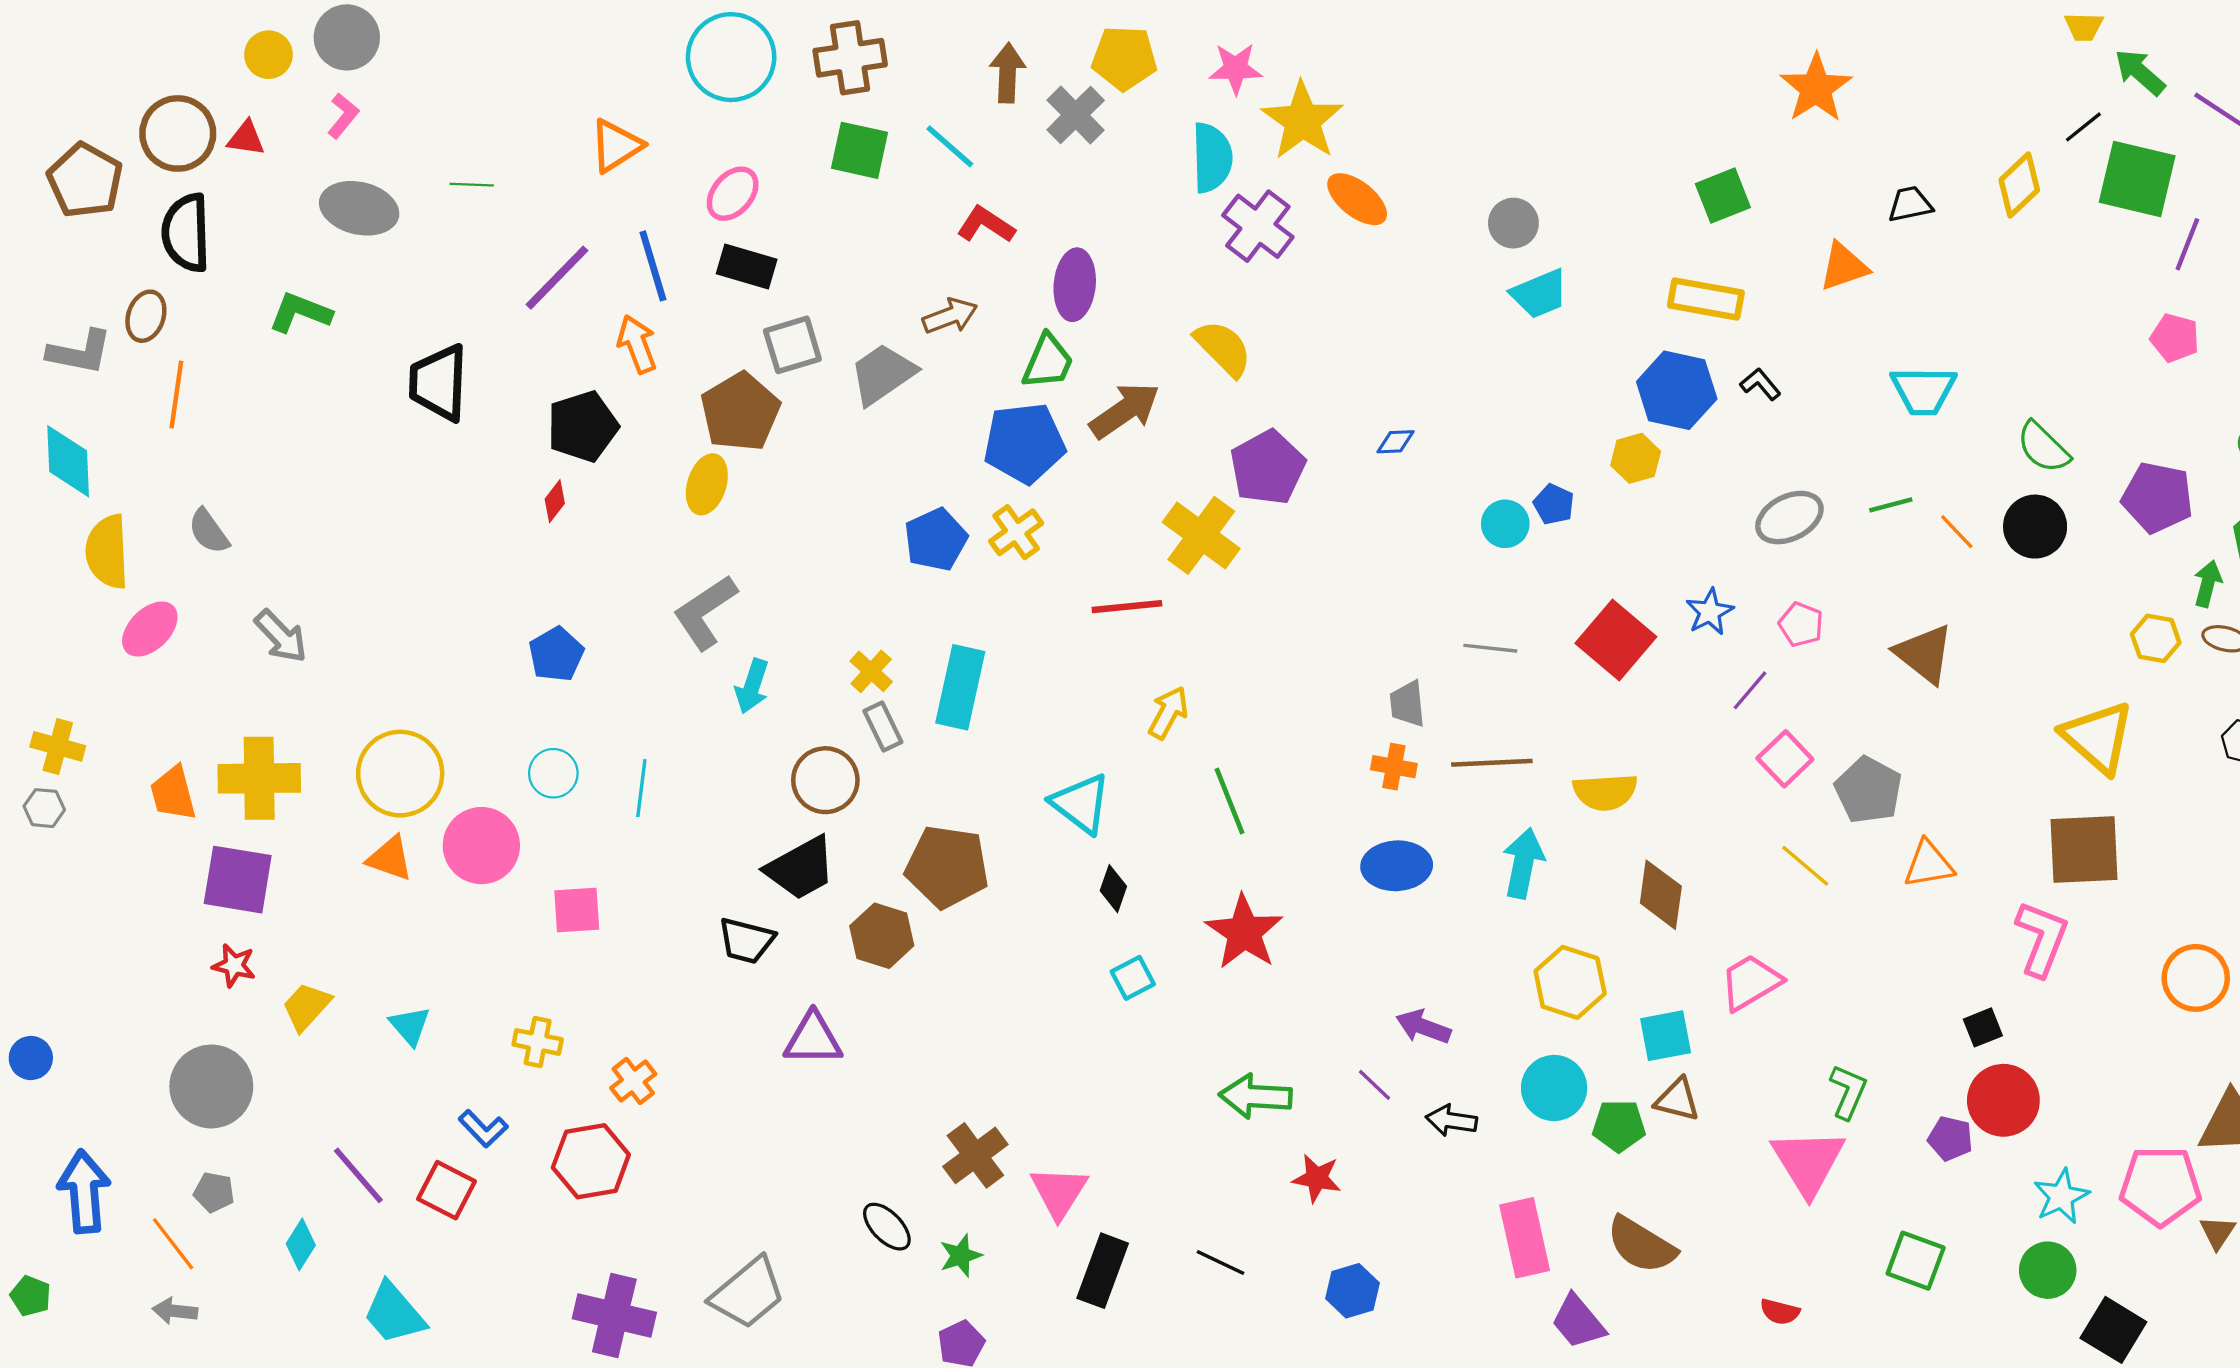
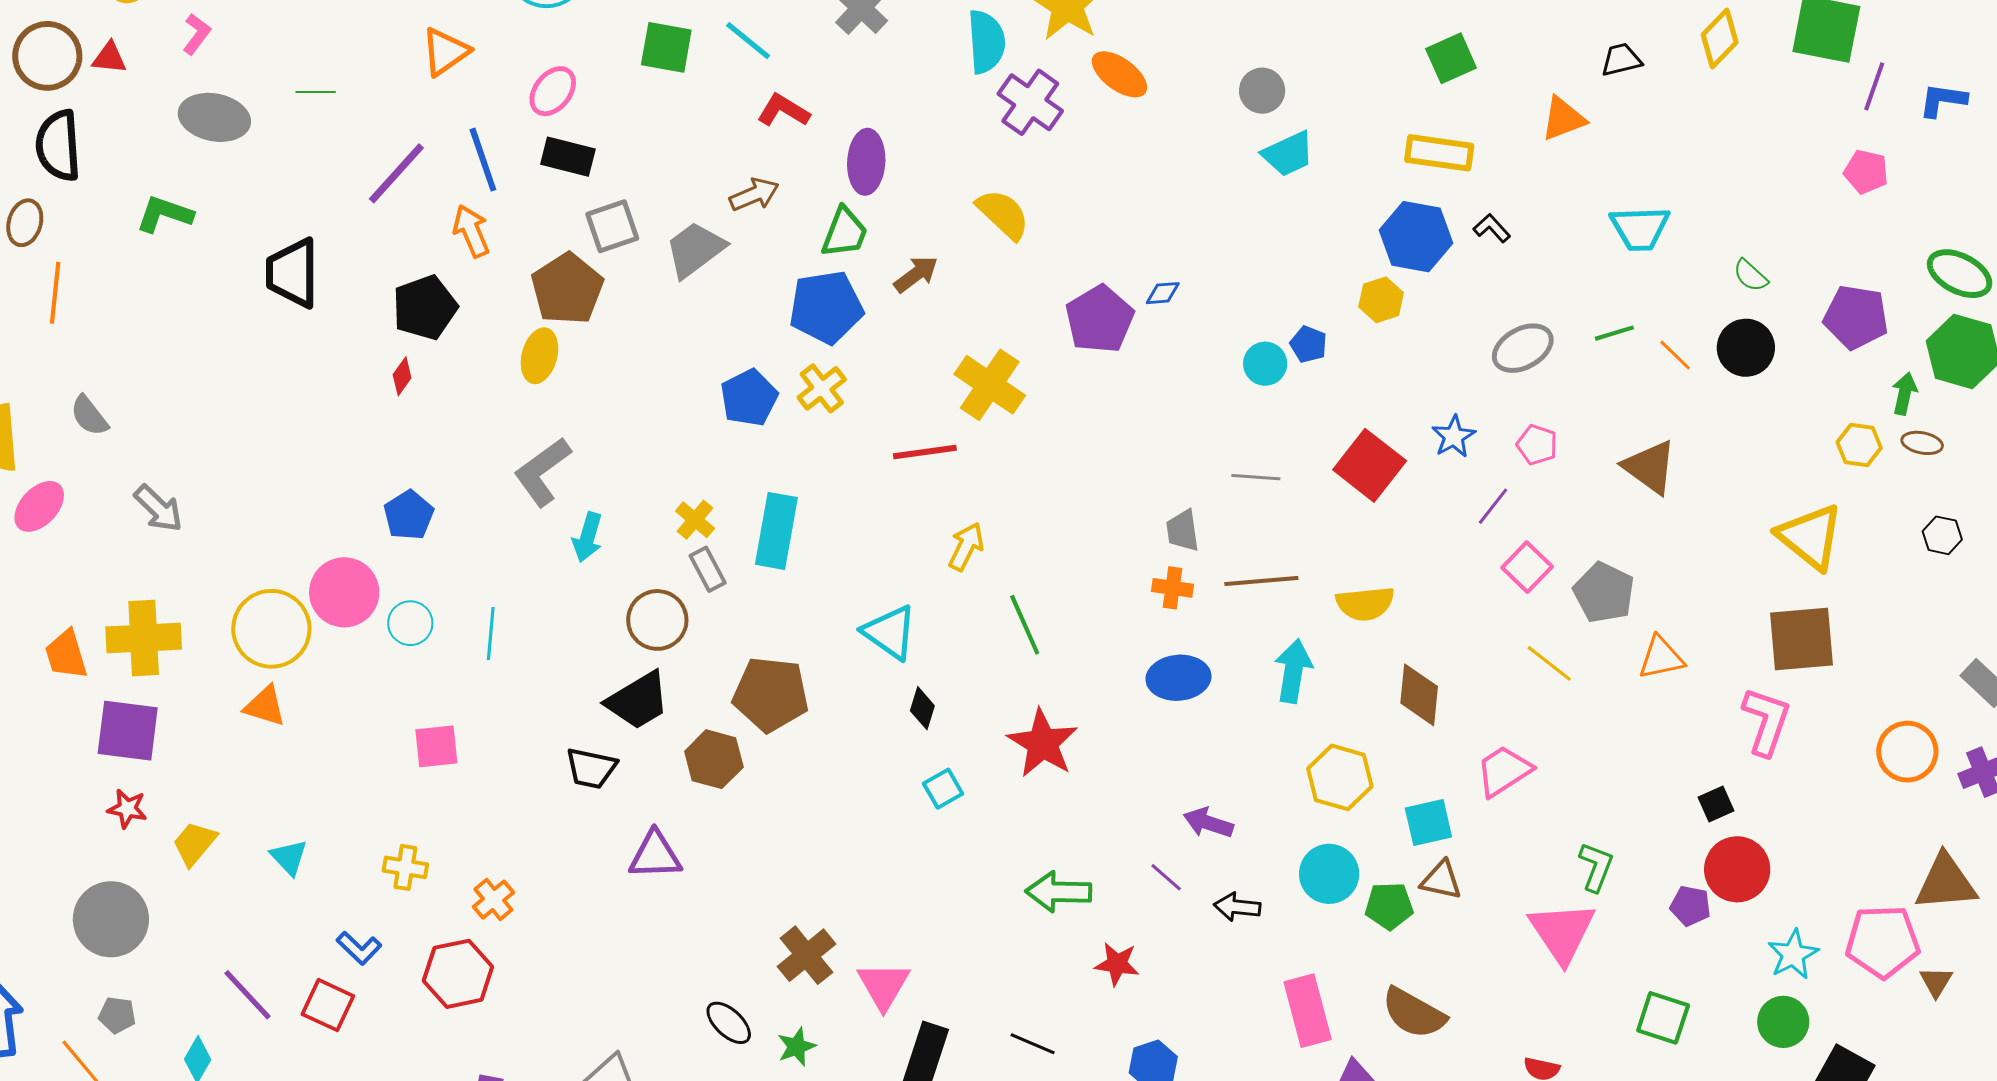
brown arrow: (1125, 411) -> (916, 274), size x0.7
green semicircle: (2043, 447) -> (1750, 276), size x0.7
purple pentagon: (1268, 467) -> (1100, 319), moved
pink circle: (481, 846) -> (344, 592), moved

